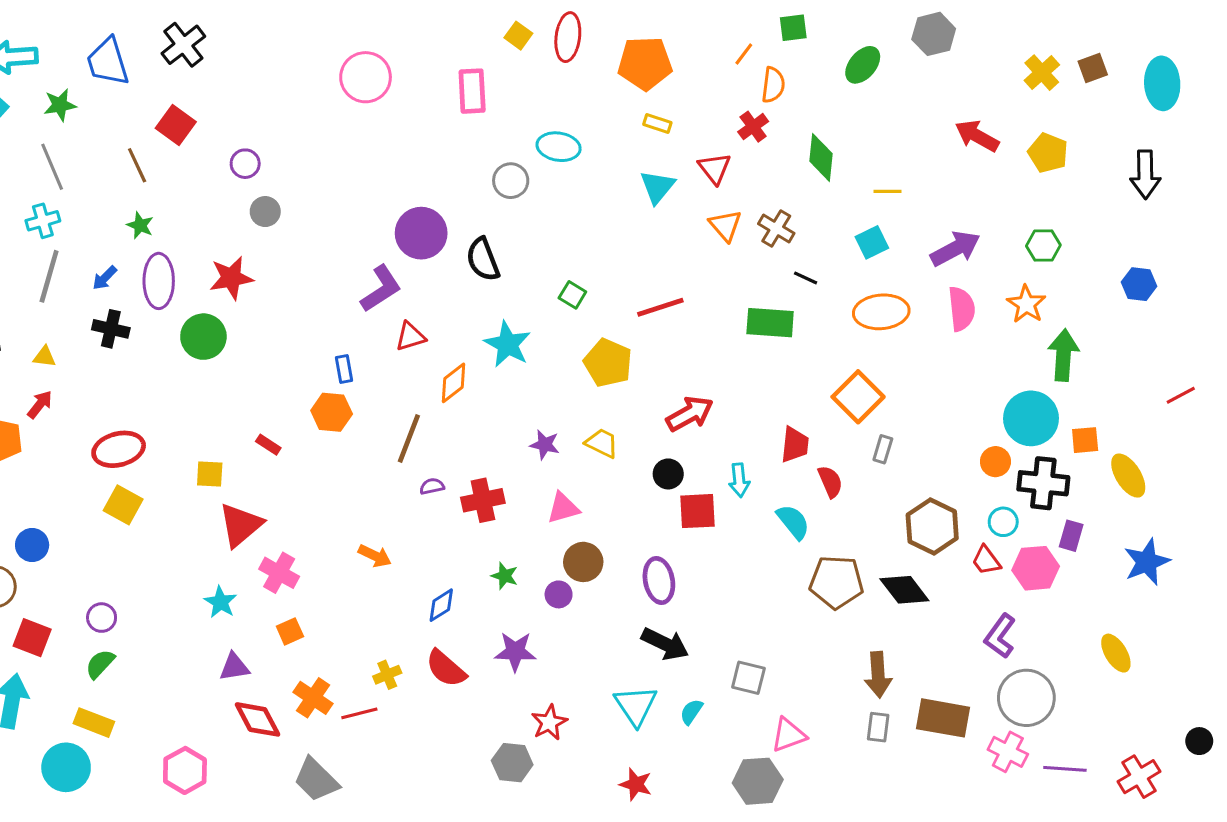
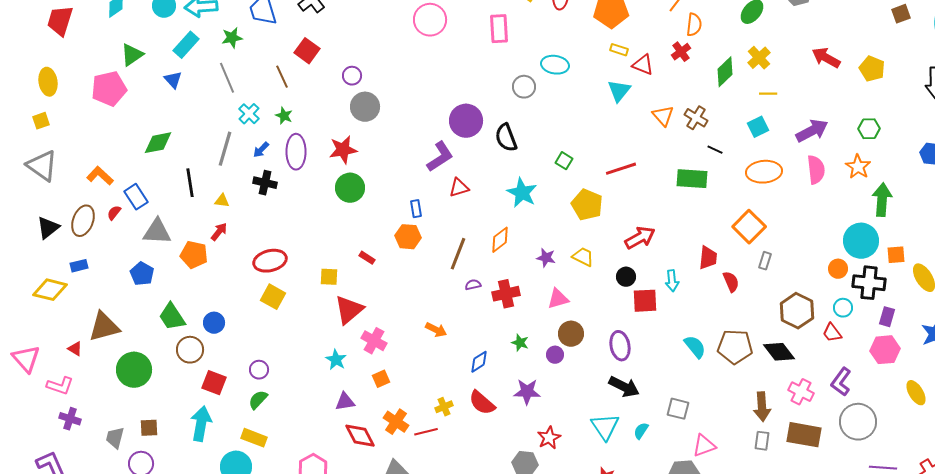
yellow cross: (1042, 73) -> (759, 58), moved
green diamond: (821, 157) -> (725, 72), turned 40
red triangle: (714, 168) -> (643, 65), moved, turned -30
gray circle: (265, 212) -> (365, 107), size x1.5
cyan cross: (43, 221) -> (249, 114), moved, turned -30
green circle: (203, 337) -> (350, 188), moved
orange diamond: (454, 383) -> (500, 240), moved
cyan semicircle: (793, 522) -> (695, 347), moved
pink hexagon: (1036, 568) -> (885, 350), moved
pink cross: (1008, 752) -> (801, 392), moved

